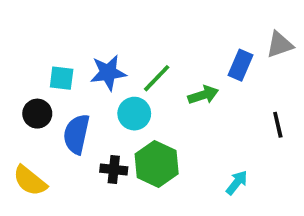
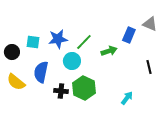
gray triangle: (280, 45) -> (150, 24), turned 42
black circle: (37, 114) -> (12, 52), moved
yellow semicircle: (30, 181) -> (16, 82), moved

